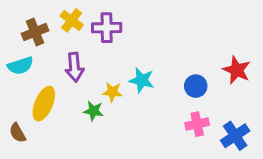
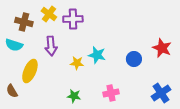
brown cross: (35, 32) -> (24, 22), turned 36
cyan semicircle: (20, 66) -> (14, 45), turned 36
green star: (93, 111) -> (74, 96), moved
pink cross: (197, 124) -> (111, 93), moved

